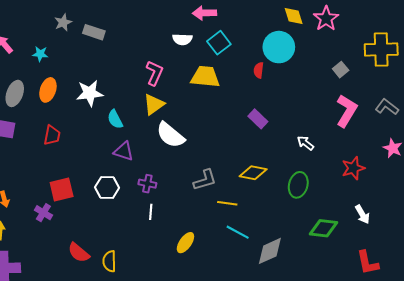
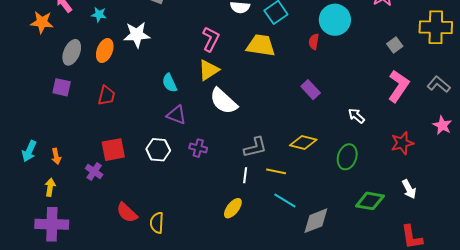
white star: (90, 93) -> (137, 35), moved
white line: (151, 212) -> (245, 175), moved

